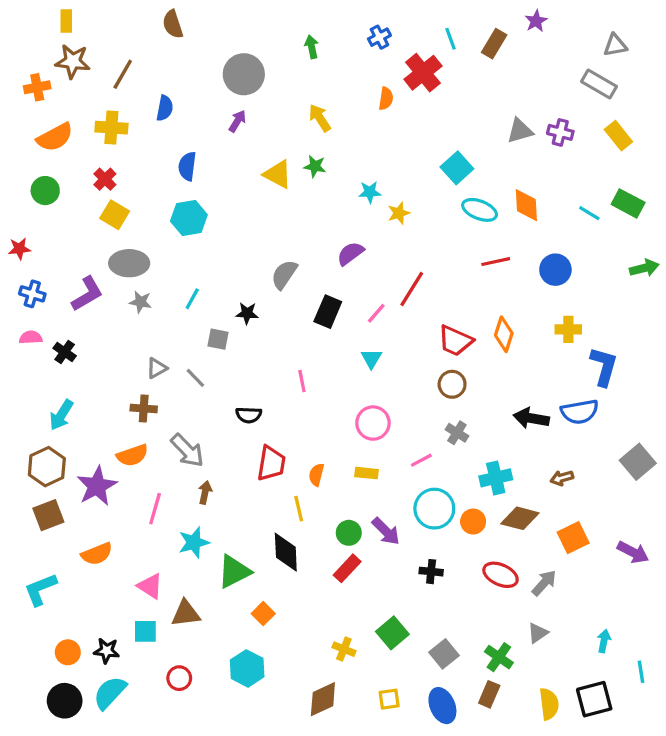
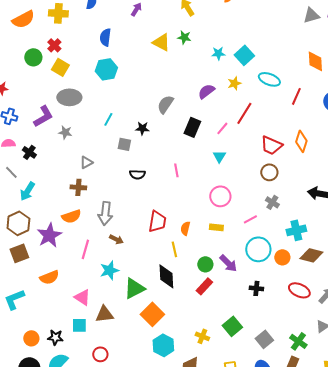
cyan square: (457, 168) -> (244, 55), moved
green circle: (45, 191) -> (33, 57), moved
cyan ellipse: (480, 210) -> (269, 79), moved
yellow star: (399, 213) -> (234, 83), moved
red line: (496, 262) -> (296, 96), turned -54
gray star: (140, 302) -> (65, 132), moved
gray line: (195, 378) -> (11, 172), moved
black semicircle: (249, 415) -> (137, 174), moved
gray arrow: (187, 450) -> (105, 213), turned 50
brown arrow: (205, 492) -> (116, 239), turned 104
orange square: (263, 614) -> (152, 314), size x1.6
cyan hexagon: (247, 668) -> (163, 345), moved

